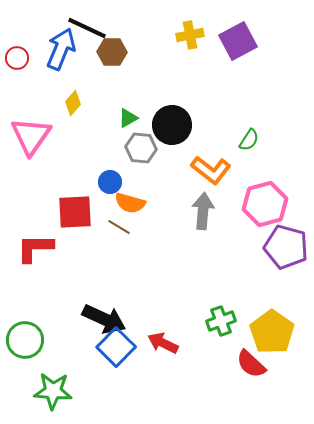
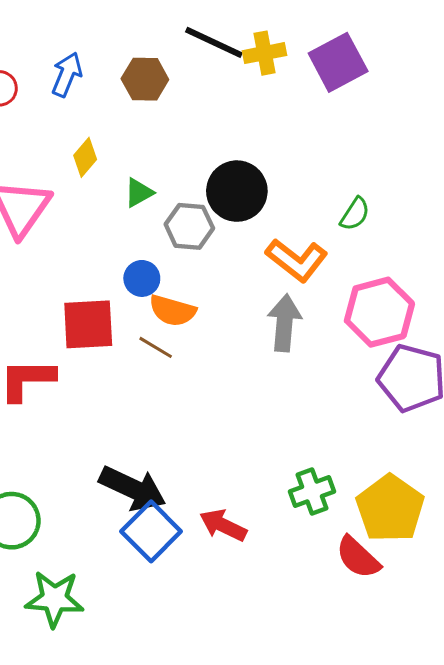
black line: (87, 28) -> (214, 42), moved
blue arrow: (61, 49) -> (67, 75), size x0.7
green triangle: (128, 118) -> (139, 193), moved

